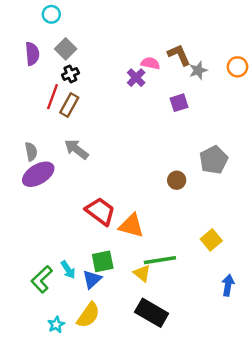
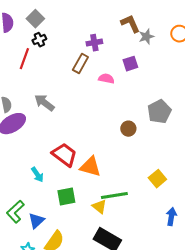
pink semicircle: (150, 63) -> (106, 79), moved
purple cross: (136, 78) -> (94, 43), turned 35
brown rectangle: (69, 105) -> (80, 64), moved
cyan arrow: (68, 270) -> (37, 175), moved
blue triangle: (92, 279) -> (36, 221), moved

